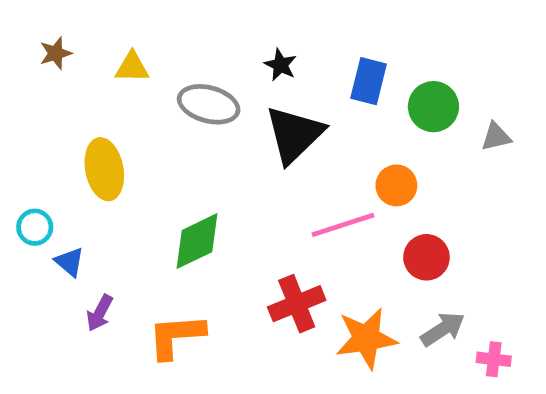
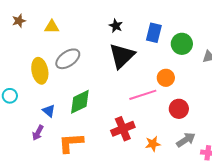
gray ellipse: (209, 104) -> (68, 59), moved, turned -50
blue triangle: (70, 262) -> (49, 111), moved
orange star: (366, 338) -> (153, 144), size x0.6

